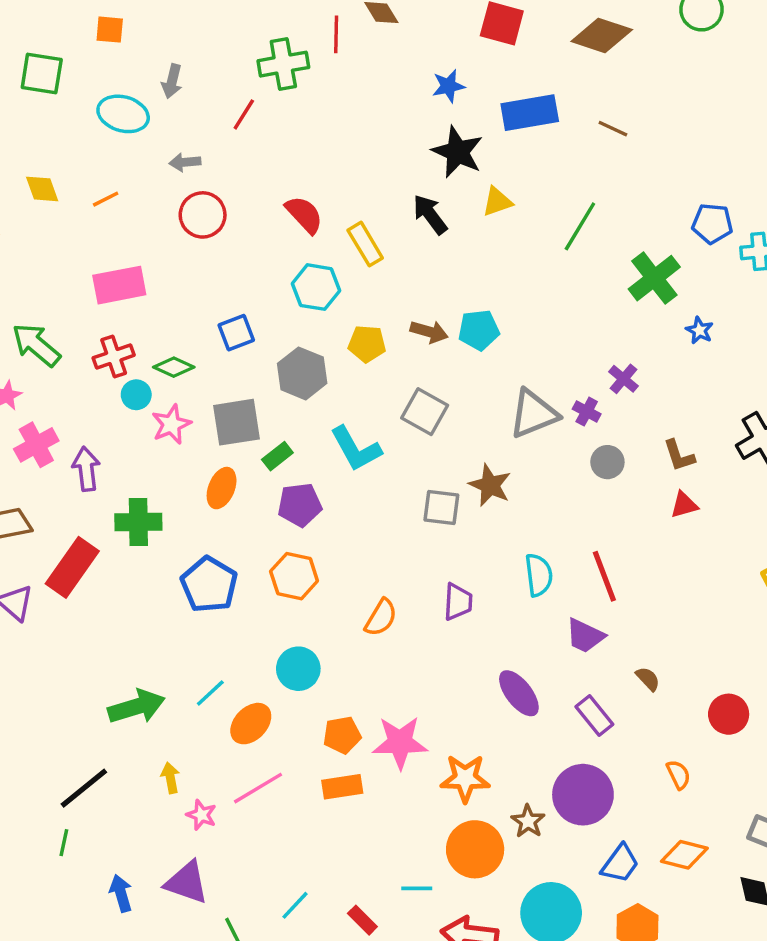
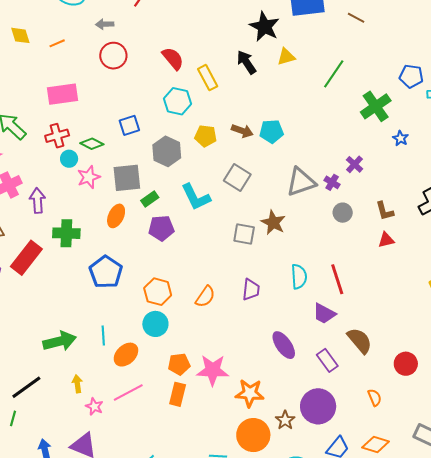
orange hexagon: (294, 576) -> (158, 292), moved
brown semicircle: (648, 679) -> (360, 341), size x1.8
cyan line: (210, 693) -> (103, 335), turned -54
orange rectangle: (342, 787) -> (178, 394), turned -70

